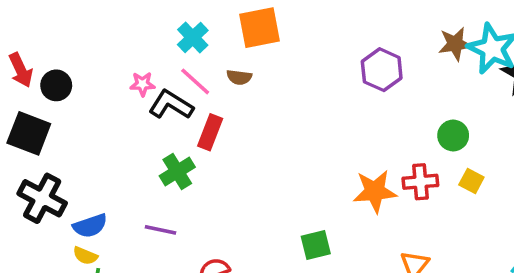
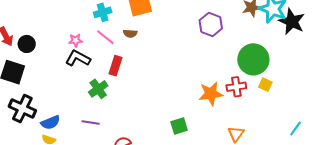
cyan cross: (193, 37) -> (103, 12), turned 30
black L-shape: (171, 105) -> (78, 58), moved
green circle: (453, 135) -> (253, 59), size x1.8

